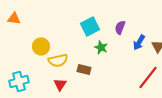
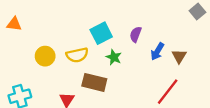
yellow semicircle: (58, 60) -> (77, 55), moved
brown rectangle: (84, 69) -> (94, 82), size x1.5

